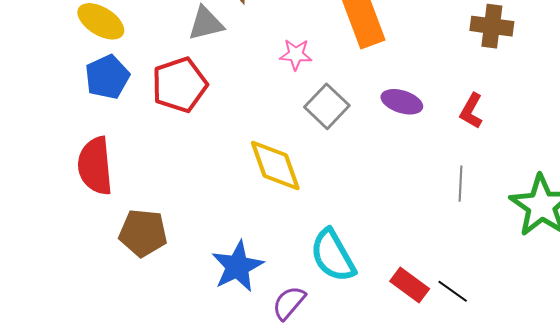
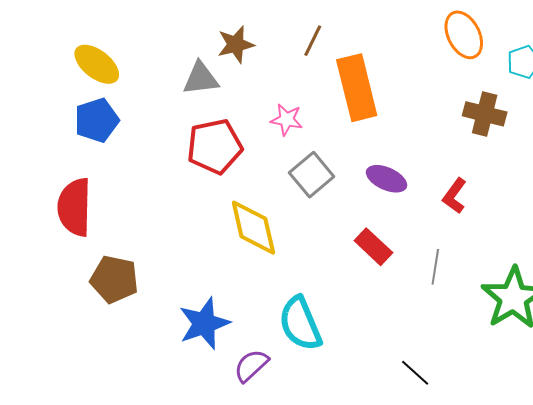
red pentagon: (180, 85) -> (215, 146), moved
red rectangle: (410, 285) -> (373, 247), moved

